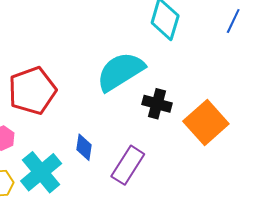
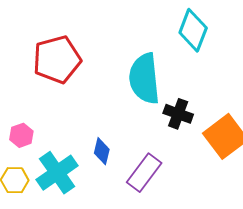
cyan semicircle: (120, 71) -> (144, 79), turned -69
red pentagon: (32, 91) -> (57, 60), moved

